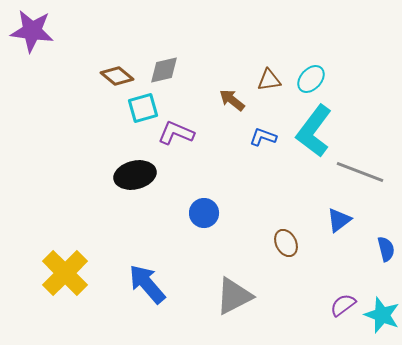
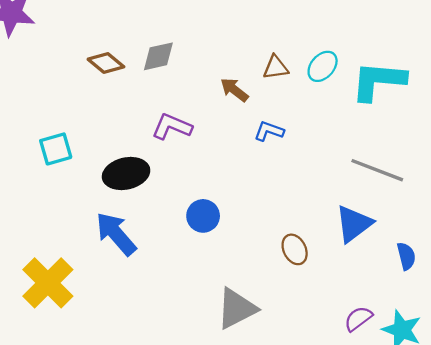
cyan square: (143, 108) -> (56, 149), moved
cyan L-shape: (314, 131) -> (378, 81), moved, turned 58
blue triangle: (339, 220) -> (354, 224), size x1.4
blue arrow: (147, 284) -> (116, 234), moved

